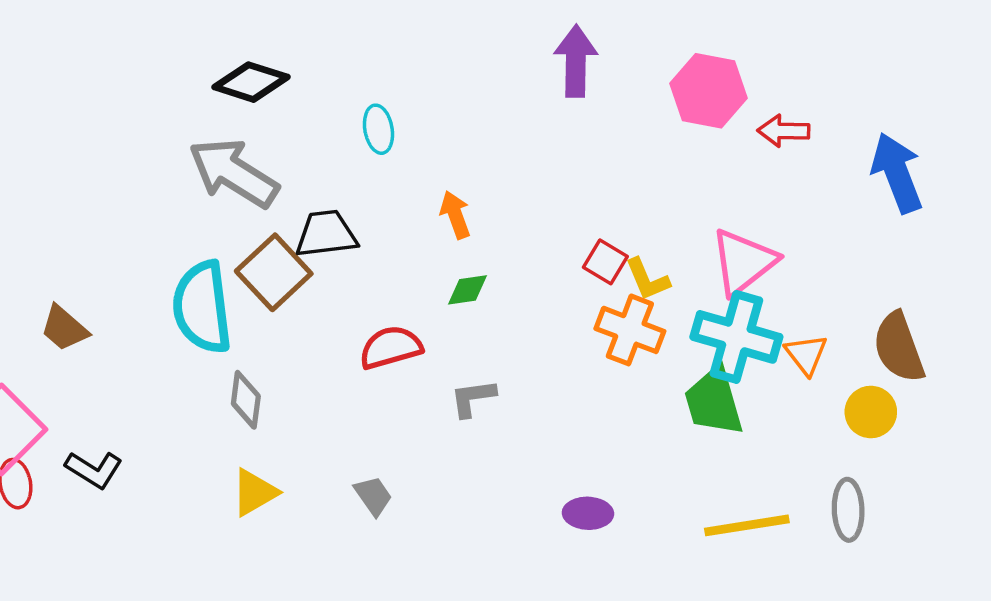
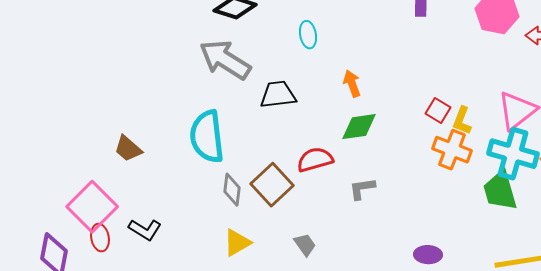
brown square: (274, 272) -> (272, 185), moved
yellow L-shape: (647, 279) -> (462, 121), turned 44
green diamond: (468, 290) -> (359, 127), size x1.5

